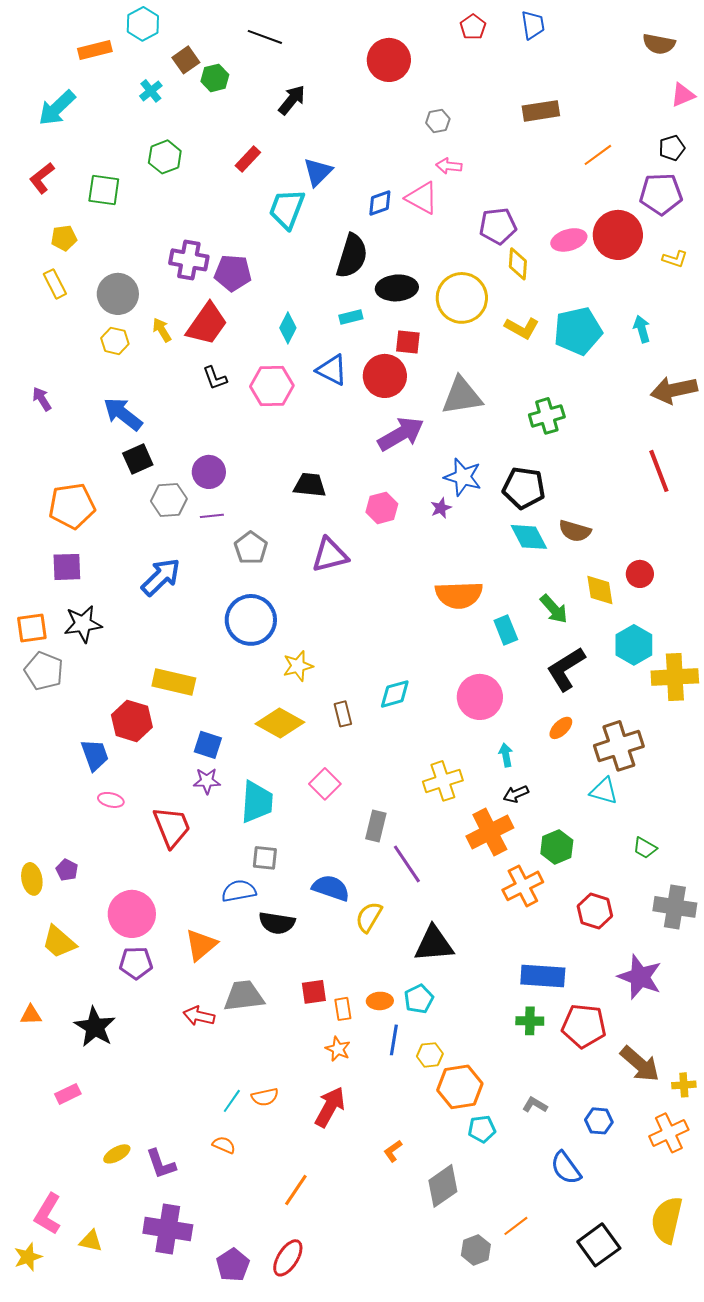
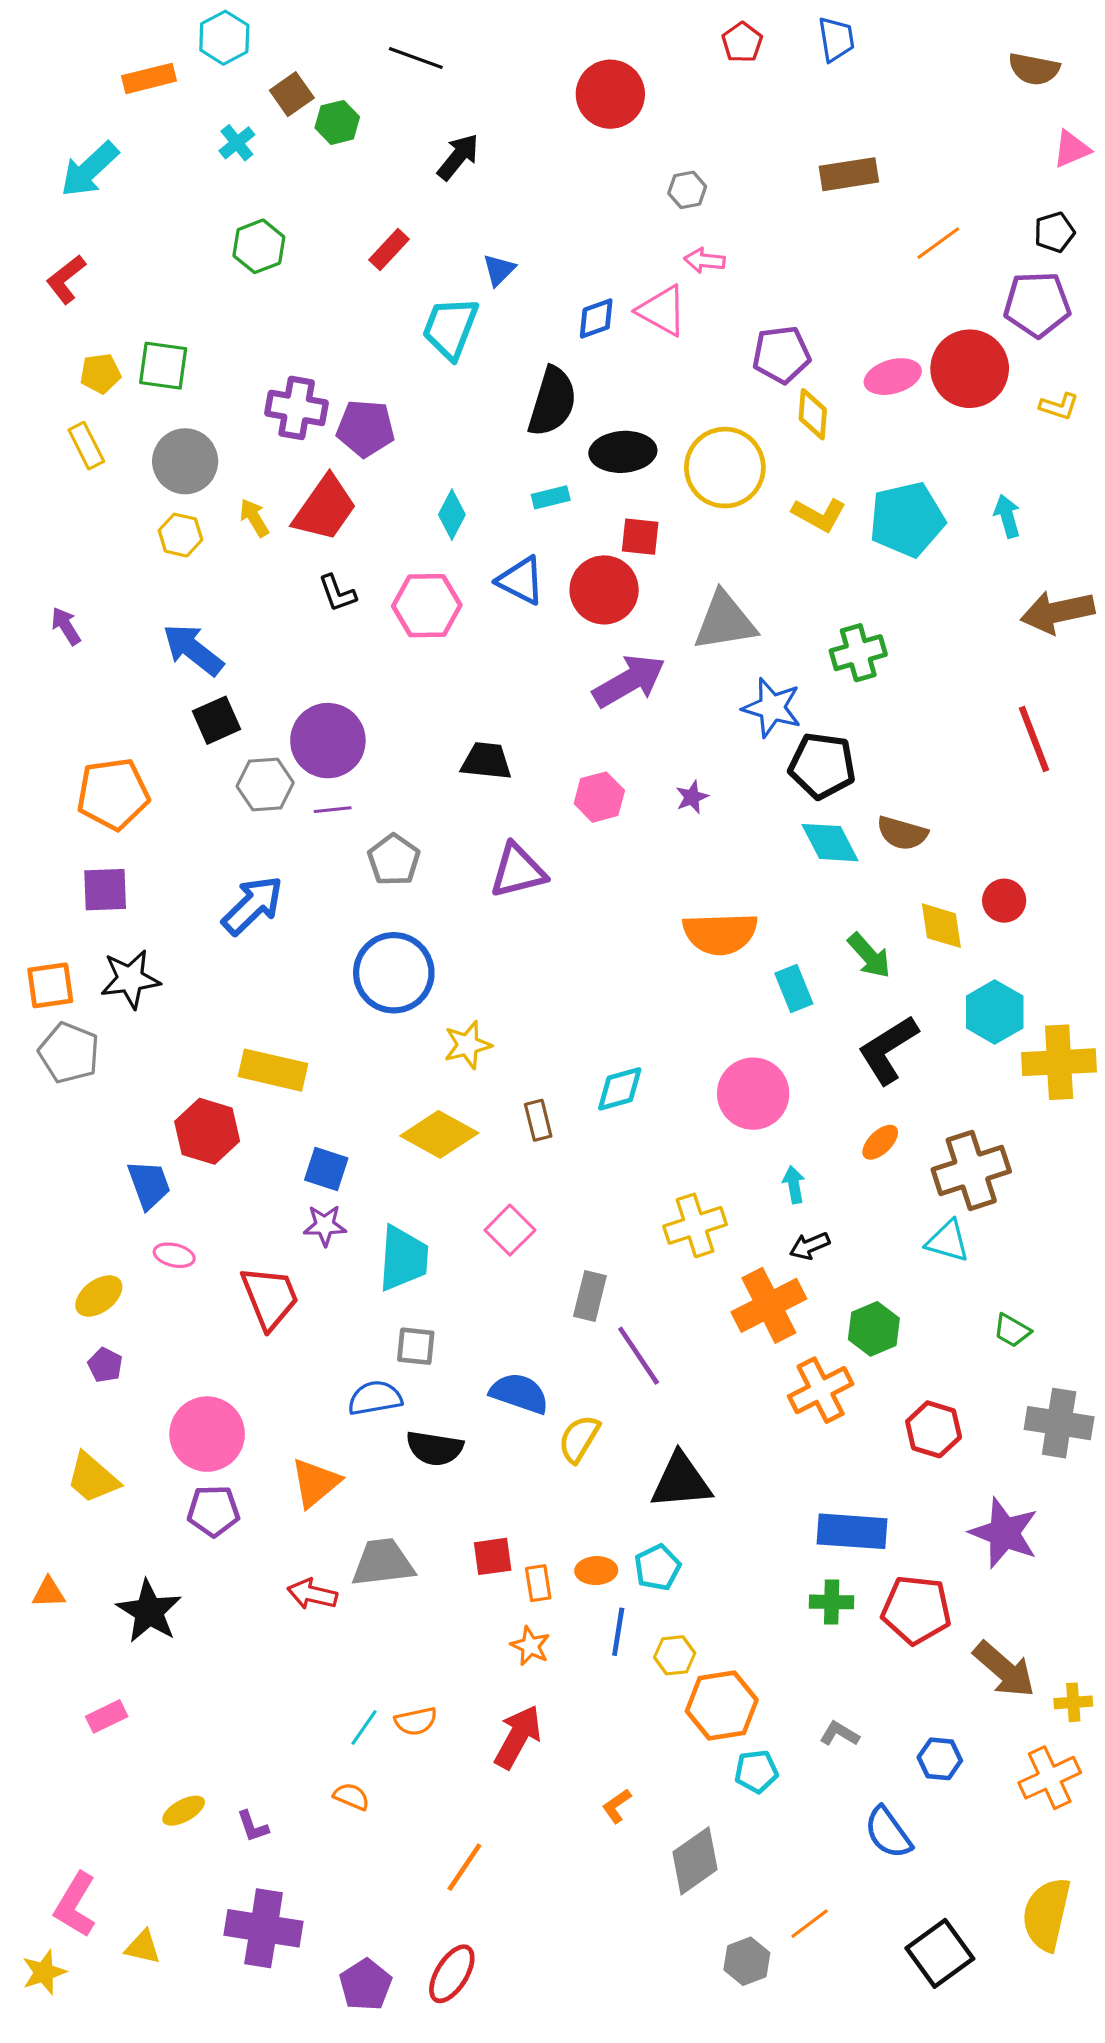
blue triangle: (318, 172) -> (499, 270), size x0.7
green square: (104, 190) -> (163, 366), moved
purple circle: (209, 472) -> (328, 741), size x1.4
blue star: (463, 477) -> (772, 708), moved
yellow ellipse: (32, 879) -> (99, 1296), moved, turned 64
purple L-shape: (161, 1164) -> (253, 1826), size x0.7

